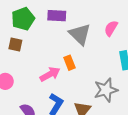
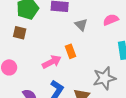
pink semicircle: (111, 28) -> (111, 20), turned 35
gray triangle: (80, 34) -> (81, 25), size x0.6

